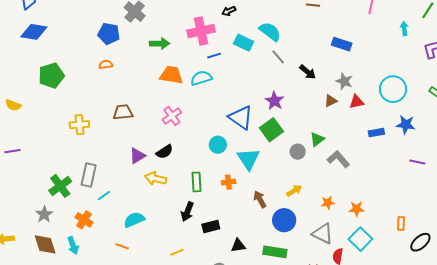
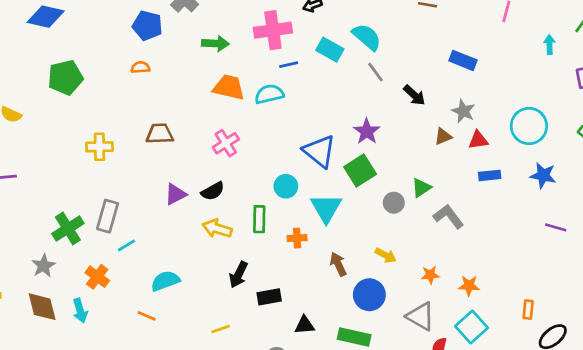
blue rectangle: (376, 133) -> (490, 175), moved
yellow arrow: (156, 178) -> (217, 229), moved
green rectangle: (196, 182) -> (259, 219), moved
yellow arrow: (294, 191) -> (386, 255), turned 56

